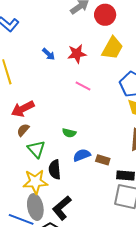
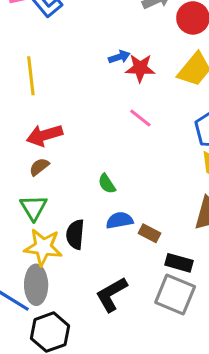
blue arrow: (49, 54) -> (119, 57), moved, turned -72
green semicircle: (69, 133) -> (107, 184), turned 32
green triangle: (36, 149) -> (34, 208), moved
black L-shape: (62, 208) -> (112, 294), moved

